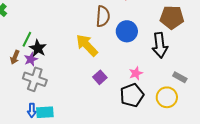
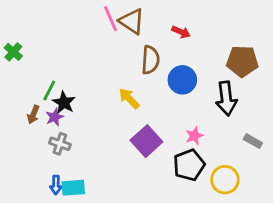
yellow arrow: (87, 45) -> (129, 98), size x0.7
purple square: (100, 77) -> (146, 141), size x1.6
gray cross: (35, 79) -> (60, 144), size x0.7
yellow circle: (167, 97) -> (225, 180), moved

